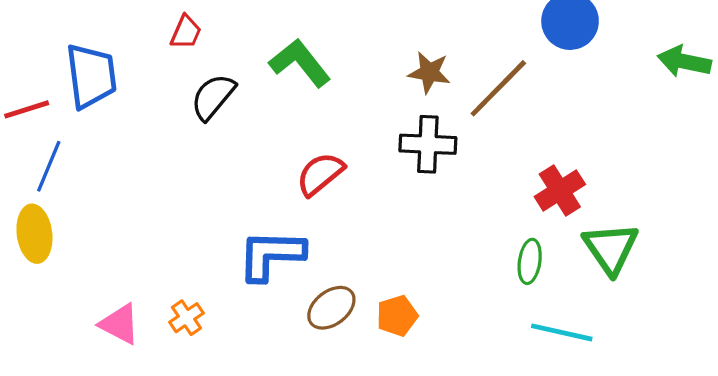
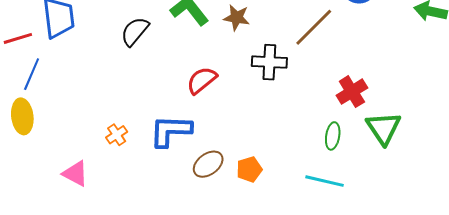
brown star: (429, 72) -> (237, 18), moved
orange cross: (186, 318) -> (117, 135), moved
cyan line: (562, 332) -> (324, 181), moved

